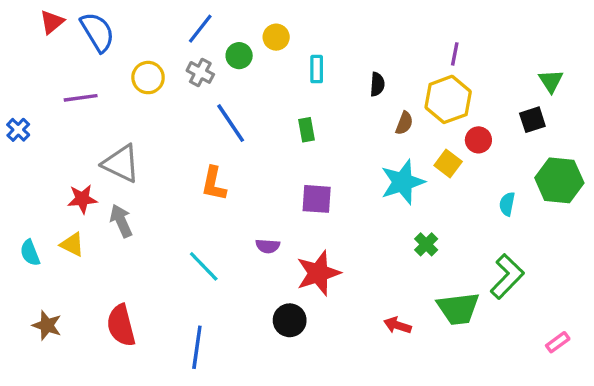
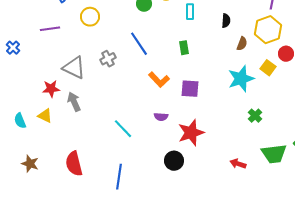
gray cross: (200, 72) -> (108, 59), moved, turned 35
orange L-shape: (214, 184) -> (159, 80), moved, turned -55

